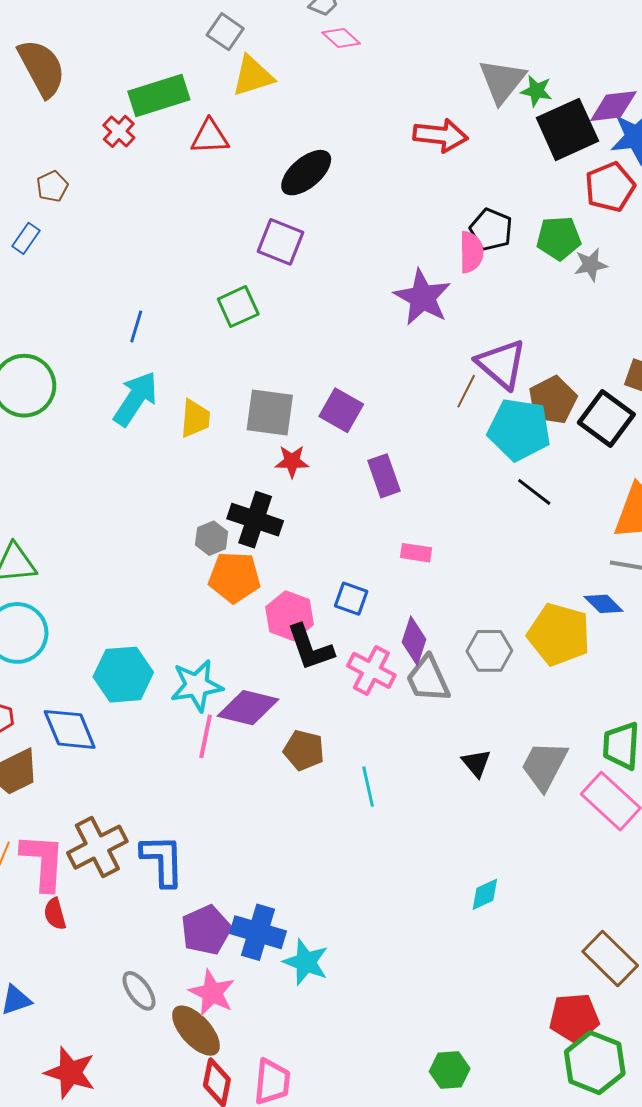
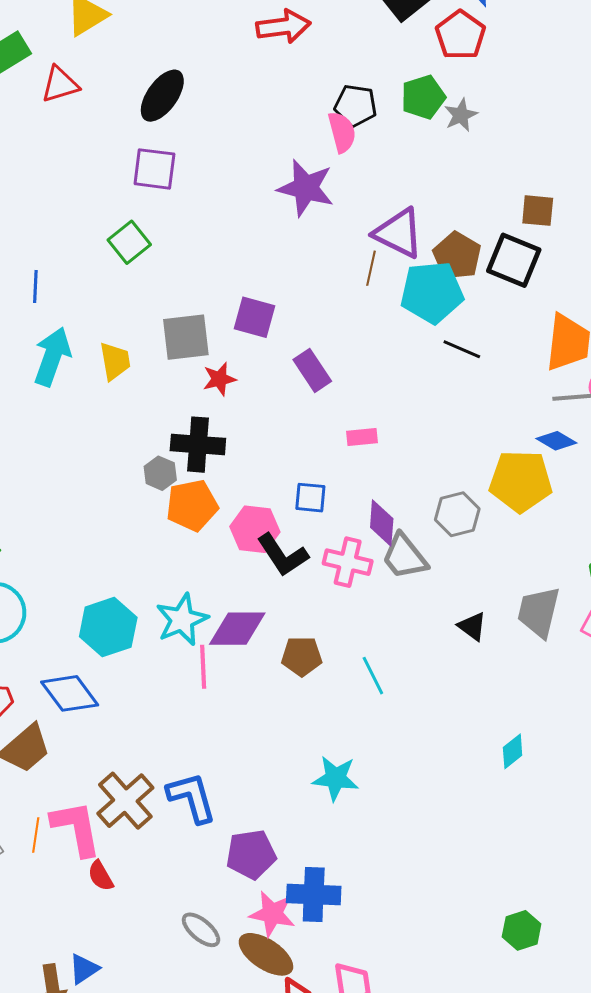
purple pentagon: (206, 930) -> (251, 854), turned 30
blue cross: (258, 932) -> (314, 895), moved
cyan star: (306, 962) -> (336, 778), moved

